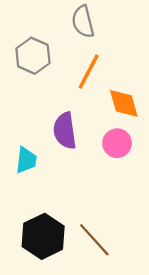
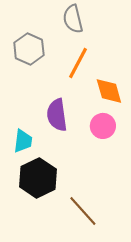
black hexagon: (43, 236) -> (38, 178), moved

